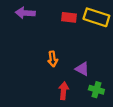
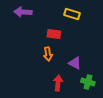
red rectangle: (69, 17) -> (54, 34), moved
yellow rectangle: (96, 17) -> (72, 14), moved, size x0.7

